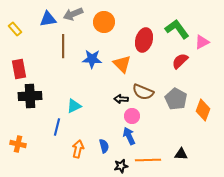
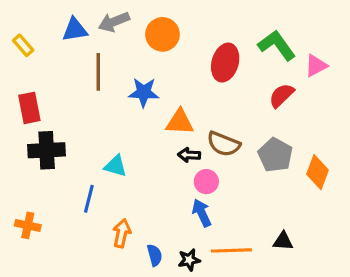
orange triangle: (122, 64) -> (180, 122), moved, turned -42
cyan triangle: (74, 106) -> (115, 166), turned 42
blue semicircle: (104, 146) -> (155, 255), moved

